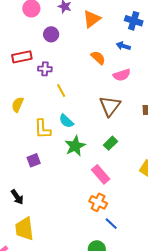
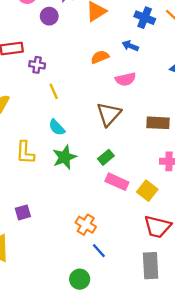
purple circle: (51, 34) -> (49, 16), moved
orange semicircle: (98, 58) -> (100, 57), turned -70
yellow L-shape: (42, 129) -> (25, 153), moved
purple square: (34, 160) -> (23, 212), moved
pink rectangle: (101, 174) -> (117, 182), moved, turned -30

